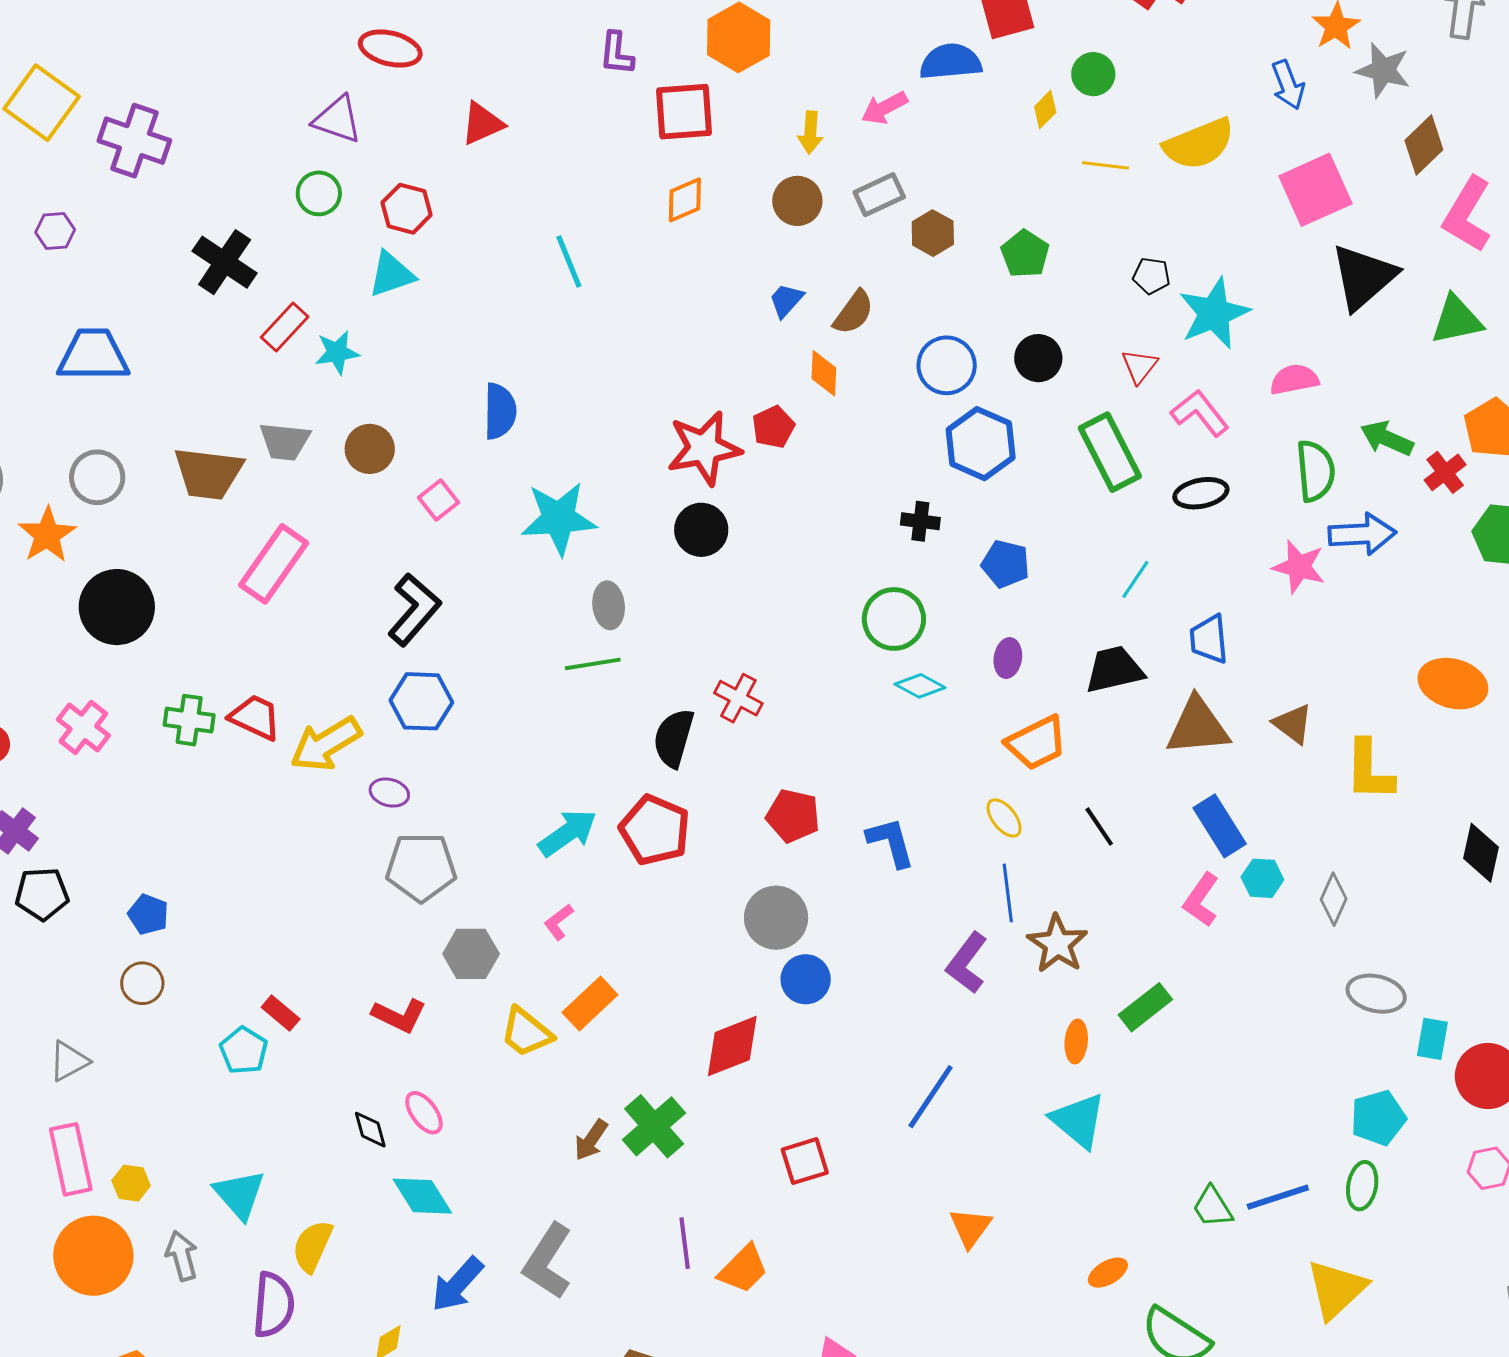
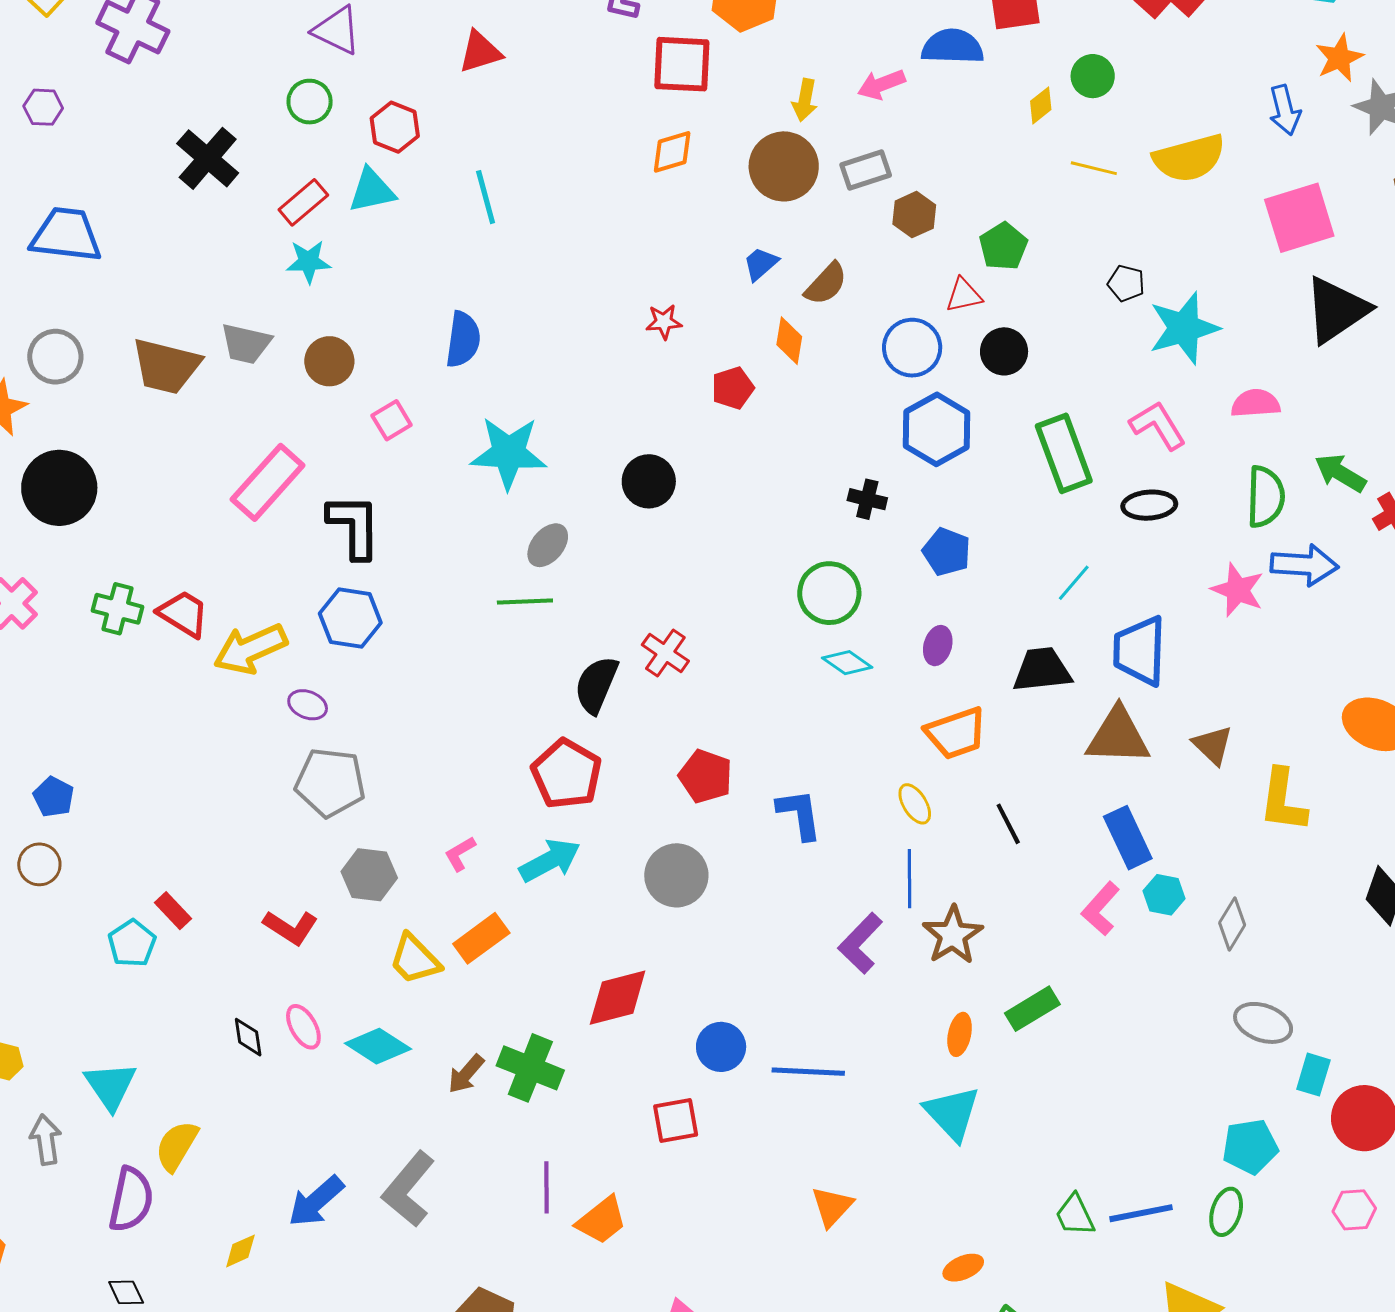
brown circle: (797, 201) -> (784, 166), size x1.4
cyan line: (569, 261) -> (486, 197), moved
red rectangle: (285, 327) -> (303, 202), moved
red triangle: (1139, 366) -> (964, 295), moved, turned 33
red star: (704, 448) -> (664, 322), moved, size x0.5
pink rectangle: (274, 564) -> (268, 482), moved
gray ellipse: (609, 605) -> (548, 545), turned 39
black L-shape: (414, 610) -> (354, 526), turned -48
blue trapezoid: (1209, 639) -> (1140, 651), size x1.4
cyan arrow: (568, 833) -> (550, 860), moved
blue circle: (806, 979) -> (721, 1047), moved
blue line: (931, 1097) -> (808, 1072), turned 52
green cross: (654, 1126) -> (530, 1068), turned -34
cyan diamond: (422, 1196) -> (378, 1046), moved, turned -32

